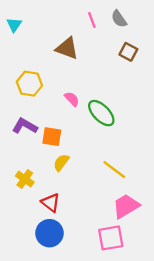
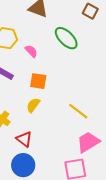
pink semicircle: (72, 99) -> (31, 51), moved
green ellipse: (101, 113) -> (66, 38), moved
orange square: (52, 137) -> (38, 81), moved

